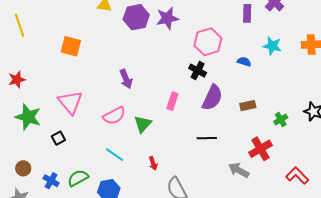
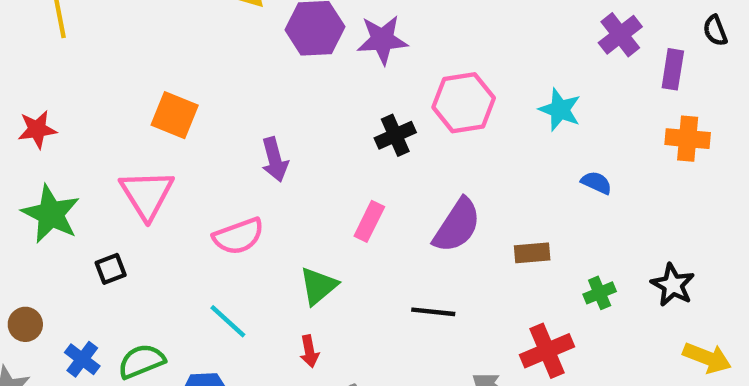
purple rectangle: (247, 13) -> (673, 69), moved
orange square: (71, 46) -> (175, 115), moved
cyan star: (272, 46) -> (560, 110), moved
blue semicircle: (244, 62) -> (596, 183), moved
black cross: (198, 71) -> (395, 135), moved, turned 30
green triangle: (143, 124) -> (318, 286), moved

